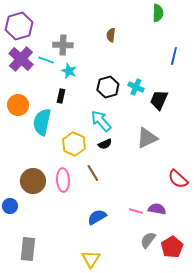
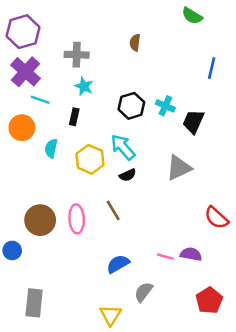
green semicircle: (158, 13) -> (192, 16), turned 120
cyan line: (46, 60) -> (40, 100), moved
cyan semicircle: (42, 122) -> (51, 148), size x0.6
yellow hexagon: (74, 144) -> (90, 159), moved
gray semicircle: (148, 240) -> (144, 292), moved

